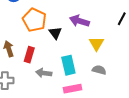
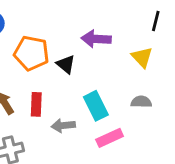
yellow triangle: (97, 44) -> (142, 57), moved

